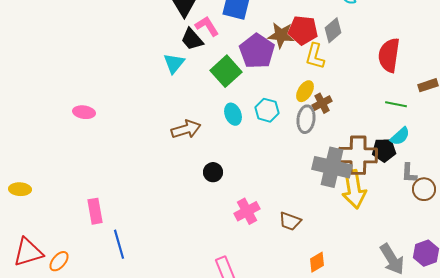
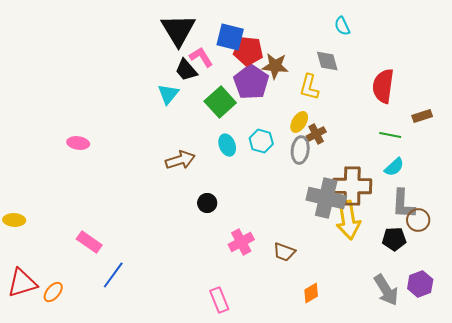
red pentagon: (303, 30) -> (248, 51), moved
gray diamond: (333, 30) -> (327, 61), turned -65
black pentagon: (384, 150) -> (394, 239), moved
gray L-shape: (409, 173) -> (403, 204), size x1.5
pink rectangle: (95, 211) -> (89, 242), turned -45
blue line: (119, 244) -> (113, 275), turned 52

